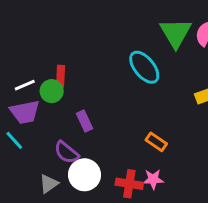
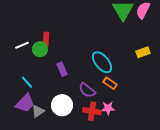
cyan ellipse: (144, 67) -> (102, 62), moved
purple trapezoid: (25, 112) -> (25, 103), moved, turned -35
cyan line: (14, 140) -> (27, 82), moved
purple semicircle: (67, 152) -> (87, 90), moved

